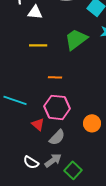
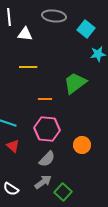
green trapezoid: (76, 39) -> (75, 83), moved
red triangle: (38, 124) -> (13, 146), moved
white semicircle: (31, 162) -> (11, 189), moved

